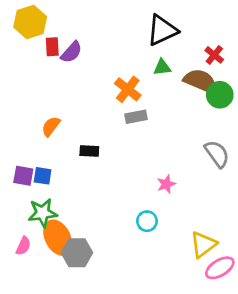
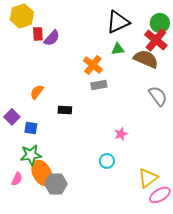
red cross: (214, 55) -> (156, 40), size x1.6
green circle: (220, 95) -> (160, 23), moved
gray semicircle: (217, 154) -> (158, 96), moved
purple square: (23, 176) -> (12, 117), moved, turned 35

